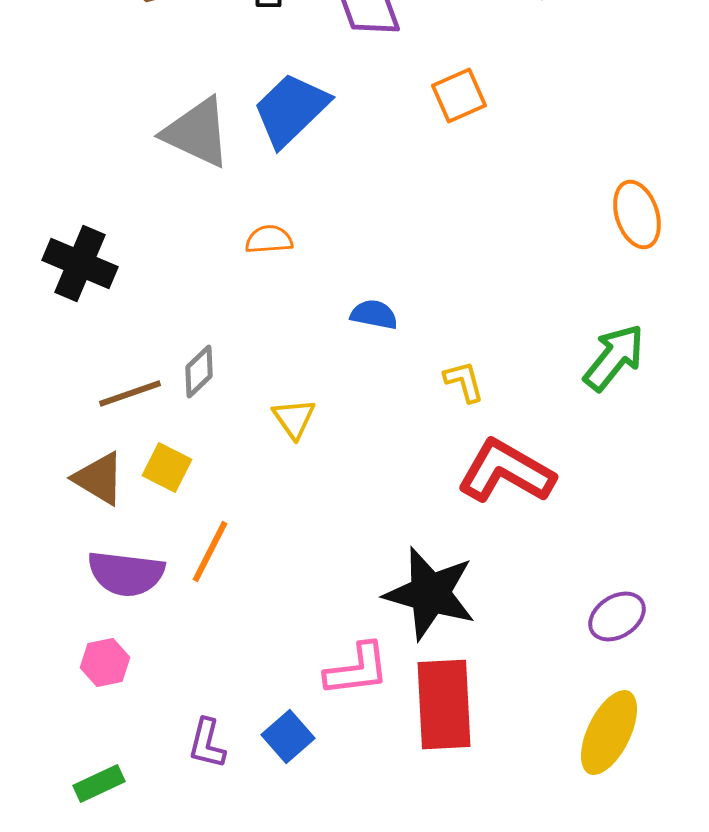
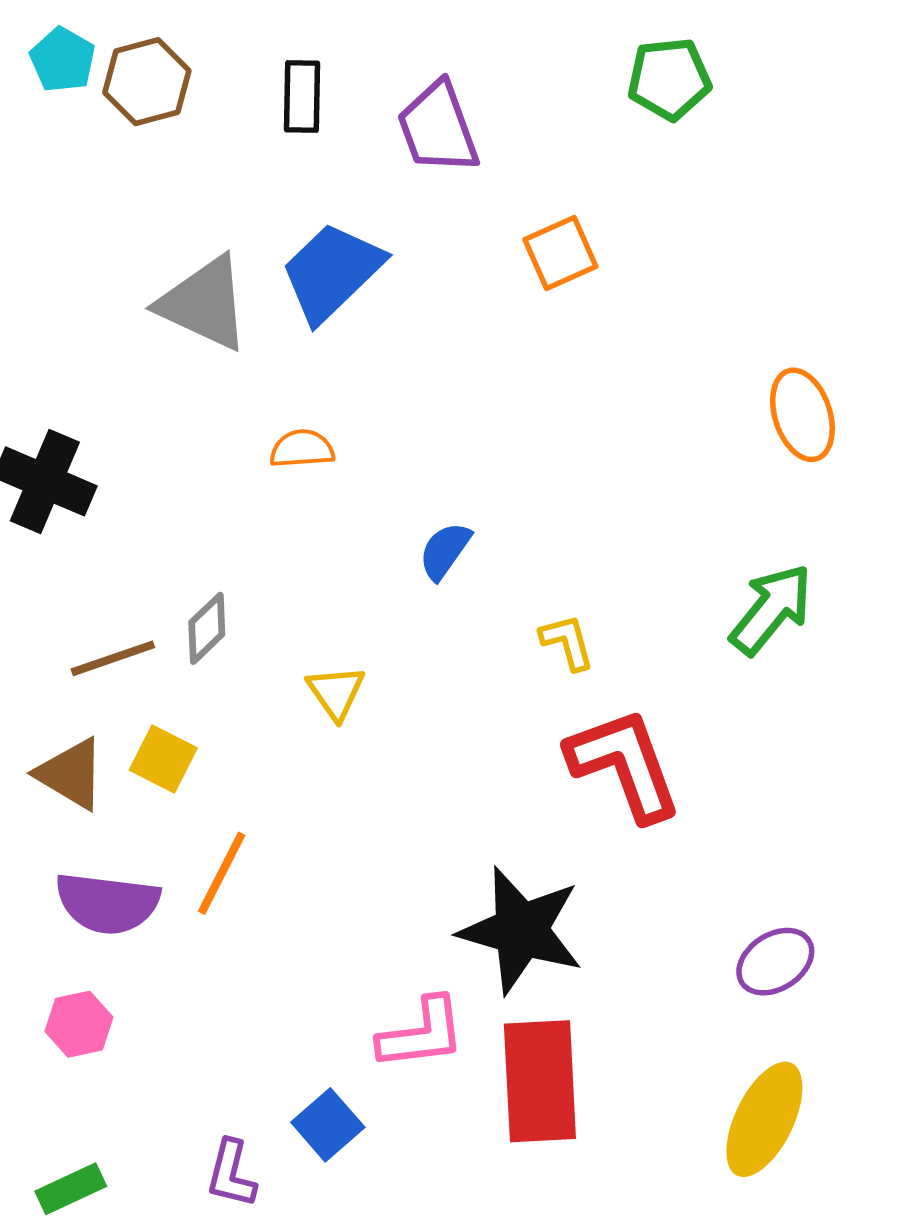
blue semicircle: (374, 314) -> (445, 551), turned -66
red L-shape: (506, 472) -> (624, 764), turned 40
purple L-shape: (207, 744) -> (231, 1174), moved

